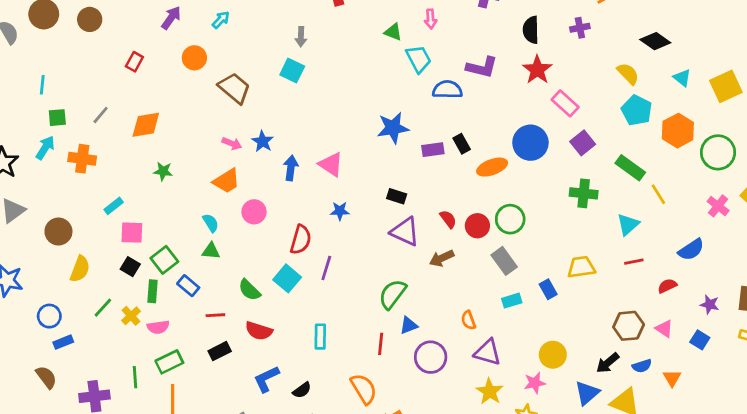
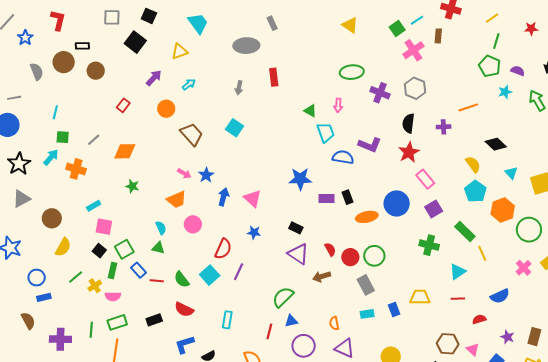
gray arrow: (301, 37) -> (239, 88), moved
red line: (215, 315) -> (157, 281), moved

